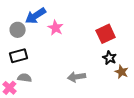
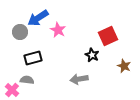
black rectangle: (19, 56) -> (33, 58), moved
black star: (110, 58) -> (92, 55), moved
brown star: (122, 72) -> (124, 66), moved

